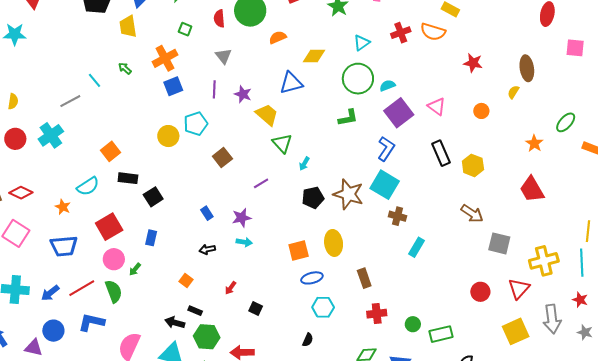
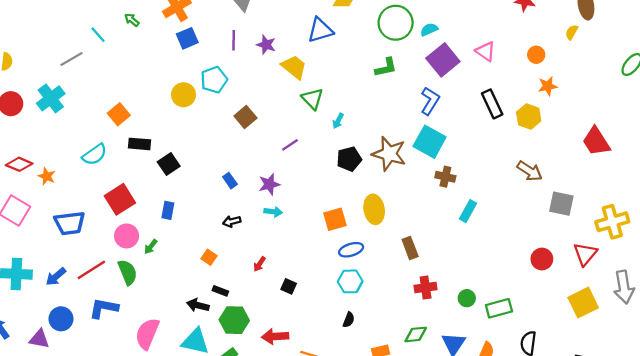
orange star: (534, 143) -> (548, 86), moved, turned 30
orange star: (63, 207) -> (47, 176), moved
cyan hexagon: (323, 307) -> (350, 281), moved

